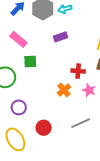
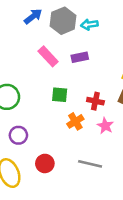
pink rectangle: (18, 39) -> (48, 56), moved
green square: (30, 62) -> (60, 95), moved
gray line: (81, 123) -> (90, 164), turned 30

